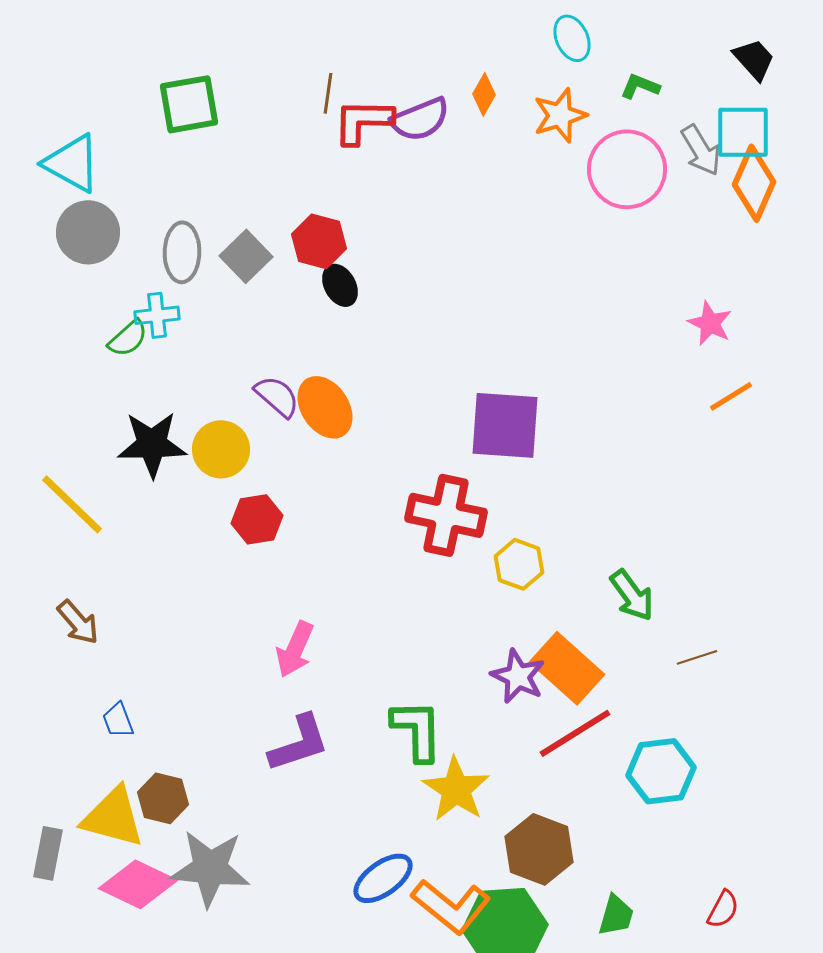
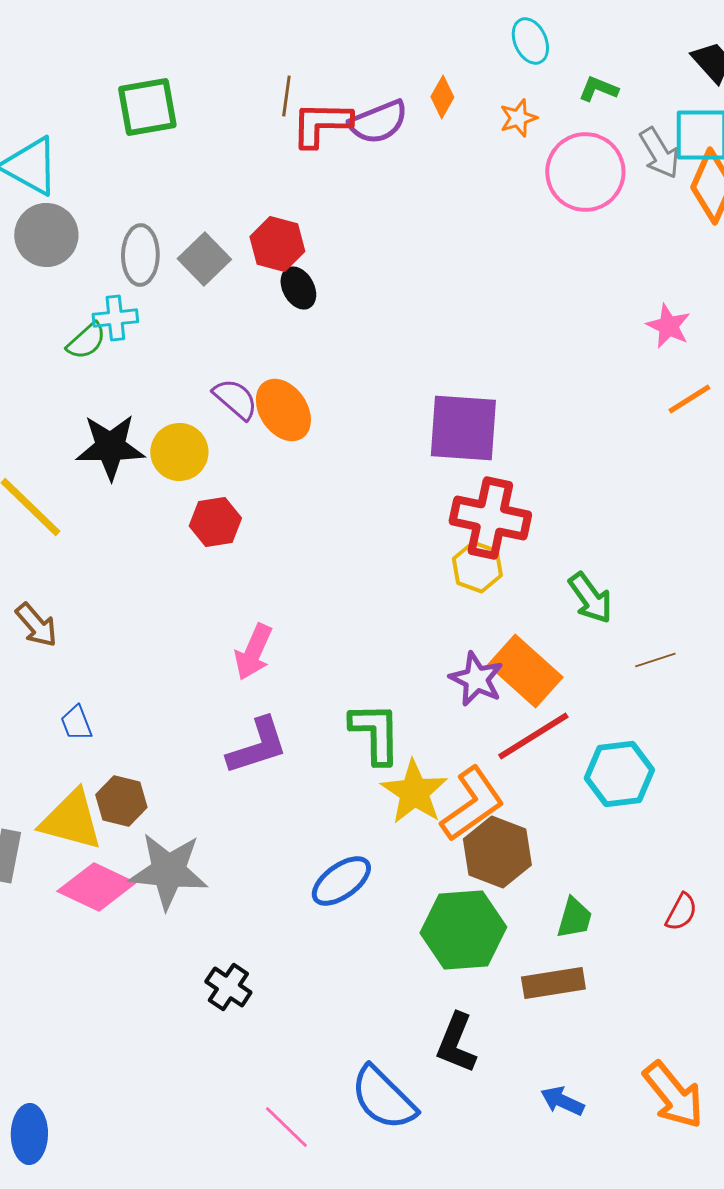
orange star: (560, 115) -> (518, 118), size x0.7
red cross: (446, 515) -> (490, 518), moved
orange L-shape: (451, 906) -> (472, 804), moved, turned -74

